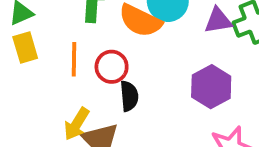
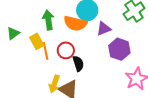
purple triangle: (218, 21) -> (104, 29), moved
yellow rectangle: (25, 47) -> (37, 41), moved

